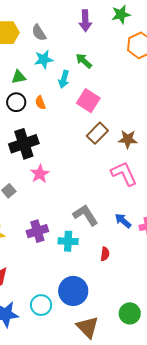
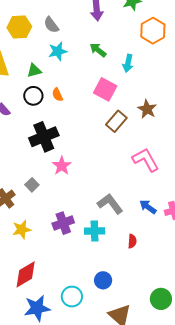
cyan arrow: (64, 79) -> (128, 63), moved
brown star: (128, 139) -> (147, 109), moved, turned 30
blue circle: (73, 291) -> (103, 280), size x0.6

